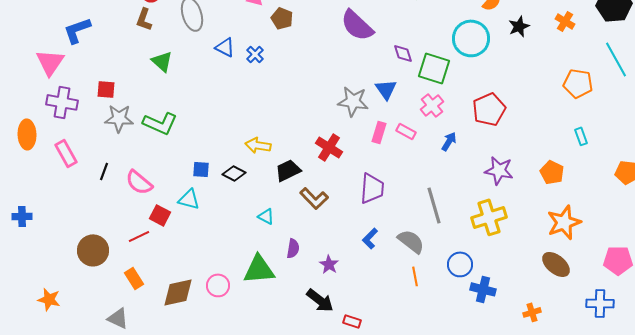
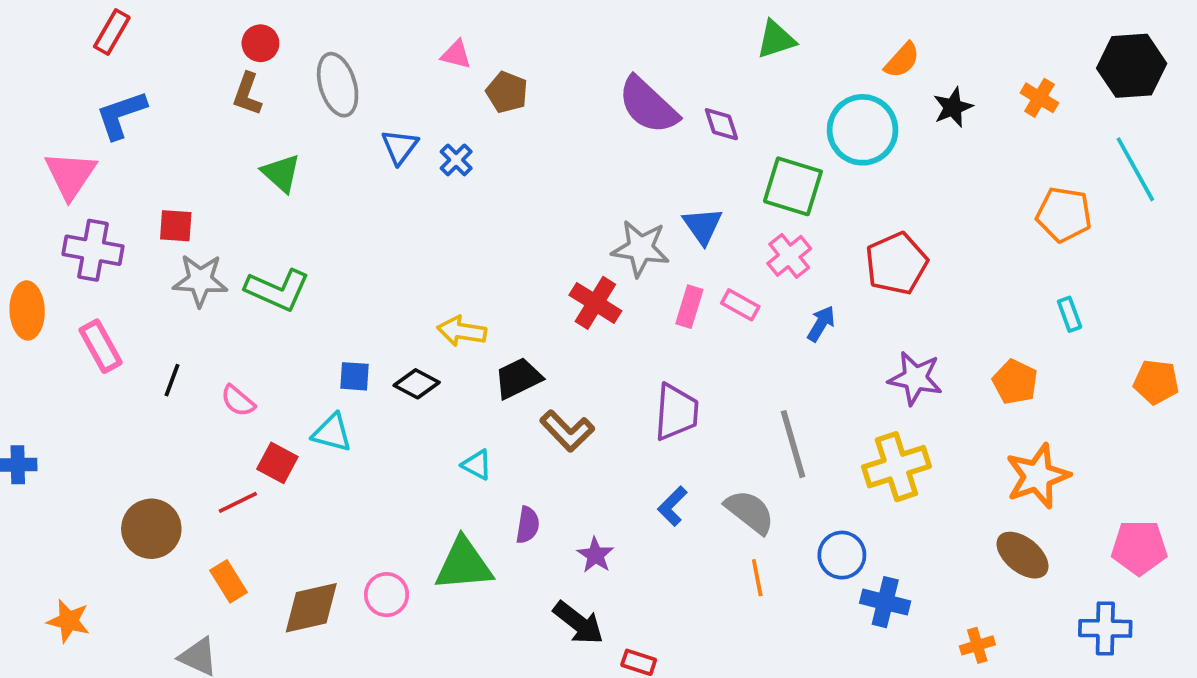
blue triangle: (225, 47) -> (400, 147), turned 40
purple diamond: (403, 53) -> (721, 124), moved
red cross: (329, 147) -> (595, 303), moved
pink semicircle: (139, 182) -> (238, 401), size x0.7

